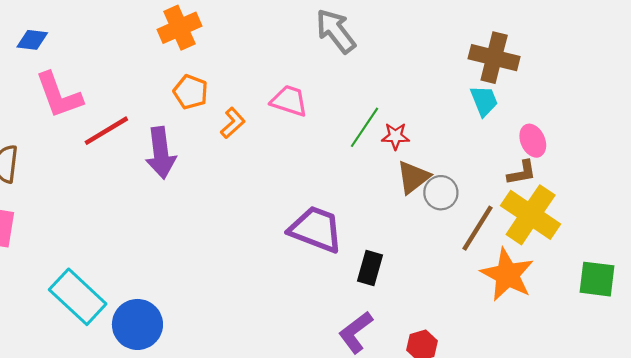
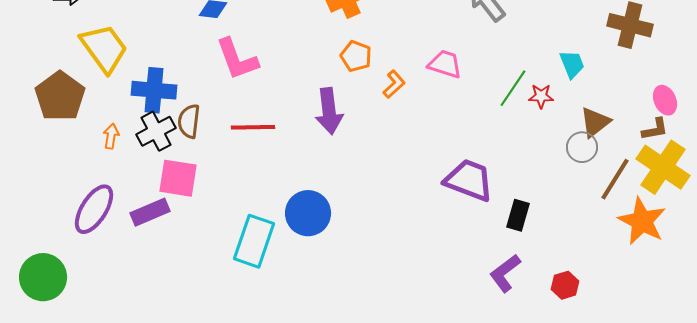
cyan trapezoid: (484, 101) -> (572, 64), moved
red line: (106, 131) -> (253, 127), moved, turned 30
brown triangle: (413, 177) -> (595, 122), moved
cyan rectangle: (78, 297) -> (254, 241), turned 66
blue circle: (137, 324) -> (308, 213), moved

